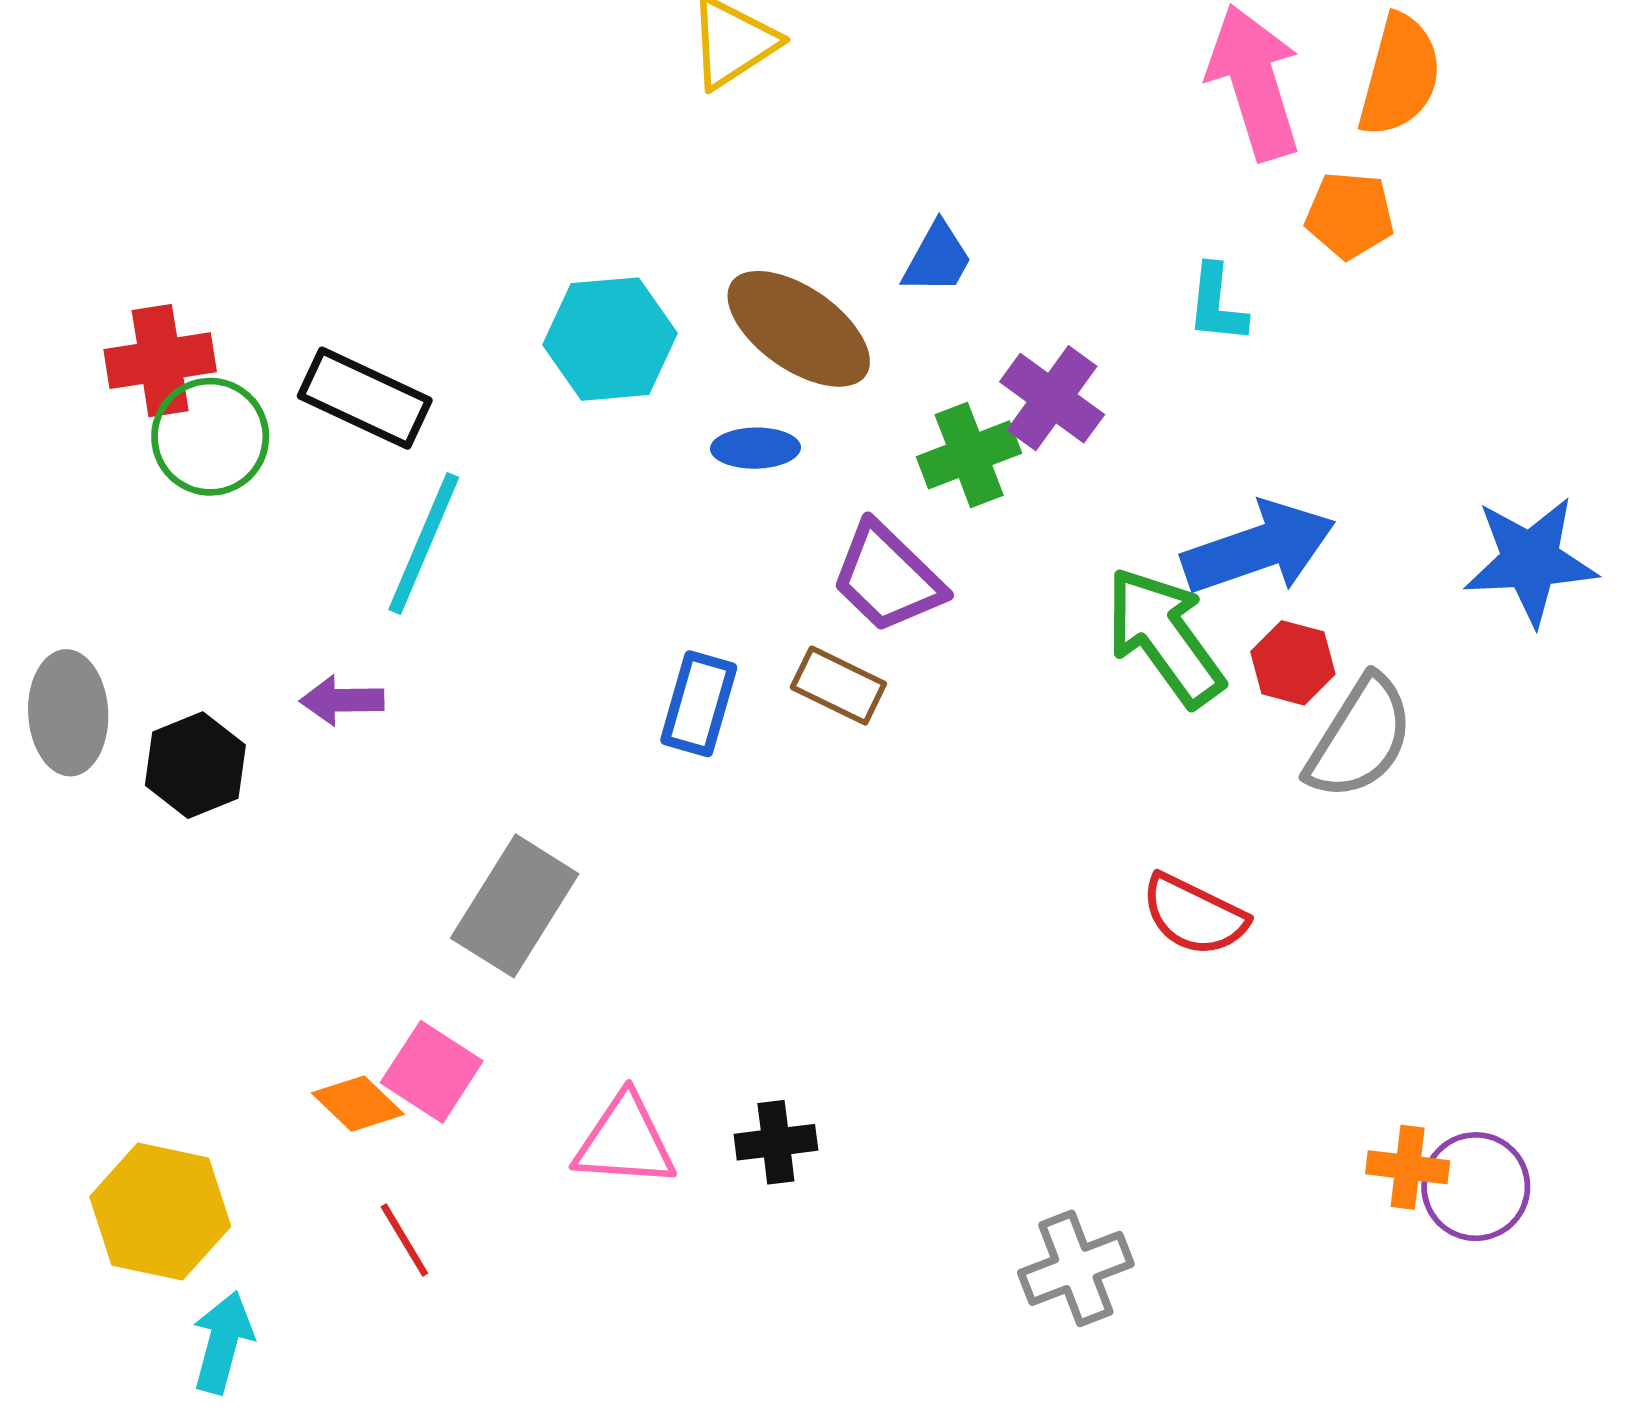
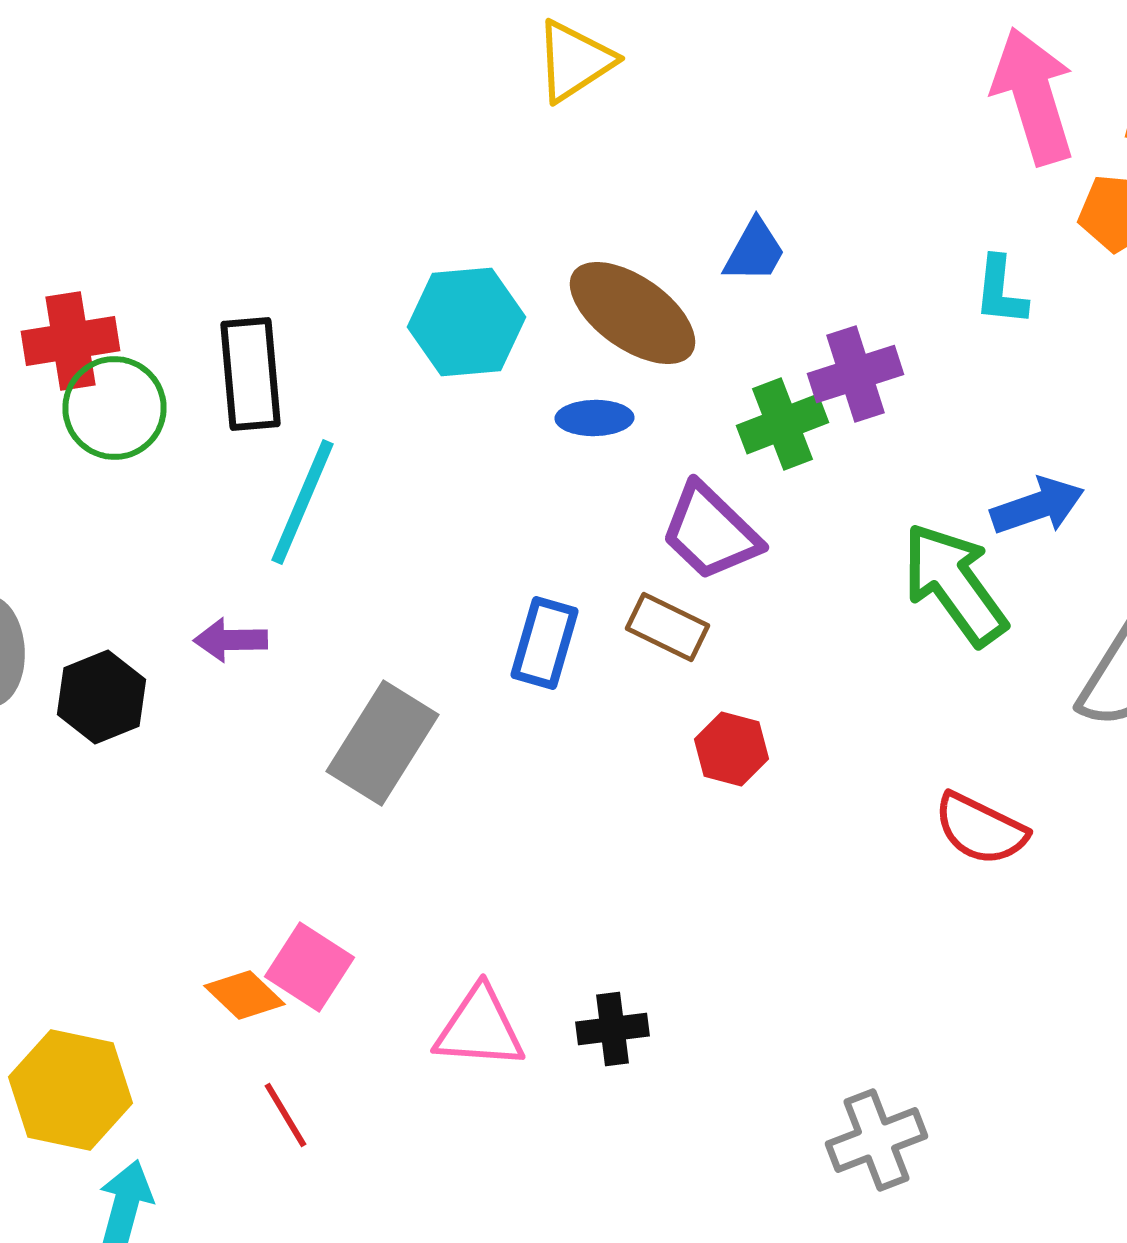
black rectangle: (365, 398) -> (250, 374), turned 60
purple cross: (1052, 398) -> (856, 374), turned 36
blue arrow: (1259, 548) -> (1038, 506), size x0.7
red hexagon: (1293, 663) -> (732, 749), moved
gray rectangle: (515, 906) -> (382, 743), moved

